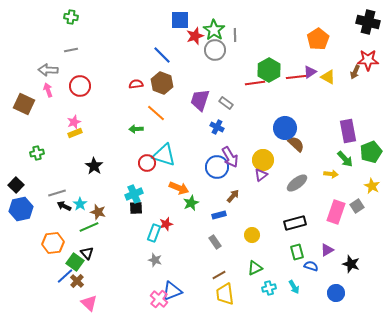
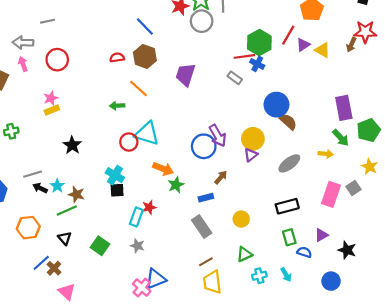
red line: (296, 77) -> (288, 35), moved, turned -54
gray rectangle: (226, 103) -> (235, 78), moved
blue cross: (217, 127) -> (257, 64), moved
cyan cross: (134, 194) -> (115, 175), turned -36
gray rectangle: (215, 242) -> (202, 227), size x1.5
green square: (75, 262) -> (100, 246), moved

